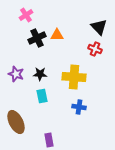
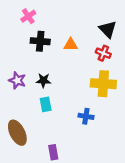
orange triangle: (57, 35) -> (71, 44), moved
black cross: (37, 38) -> (40, 41), turned 30
yellow cross: (74, 77) -> (103, 84), moved

